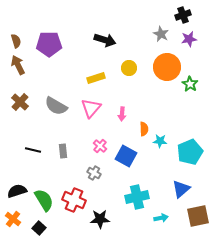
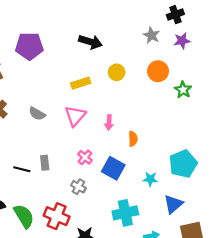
orange circle: (167, 67) -> (158, 71), size x0.7
gray semicircle: (56, 106) -> (37, 114), size x0.7
cyan star: (160, 141) -> (150, 179), moved
black line: (33, 150) -> (22, 169), moved

